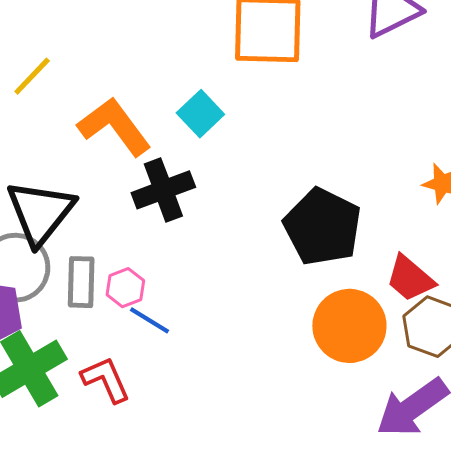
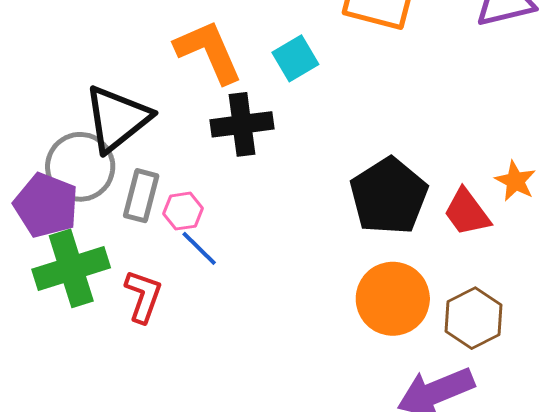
red trapezoid: (410, 278) -> (467, 212), moved
red L-shape: (106, 380) -> (143, 296), turned 30

